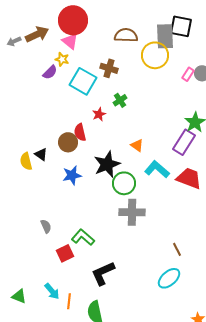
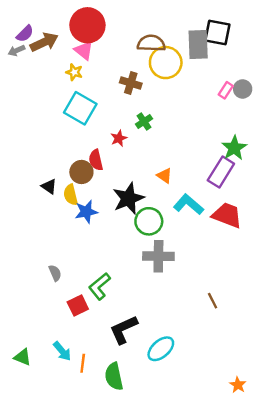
yellow circle: (155, 55) -> (166, 63), moved
purple semicircle: (50, 72) -> (25, 34), moved
cyan square: (83, 81) -> (80, 108), moved
yellow semicircle: (26, 161) -> (71, 195), moved
green L-shape: (83, 237) -> (100, 286), turned -80
cyan ellipse: (169, 278) -> (161, 349), moved

